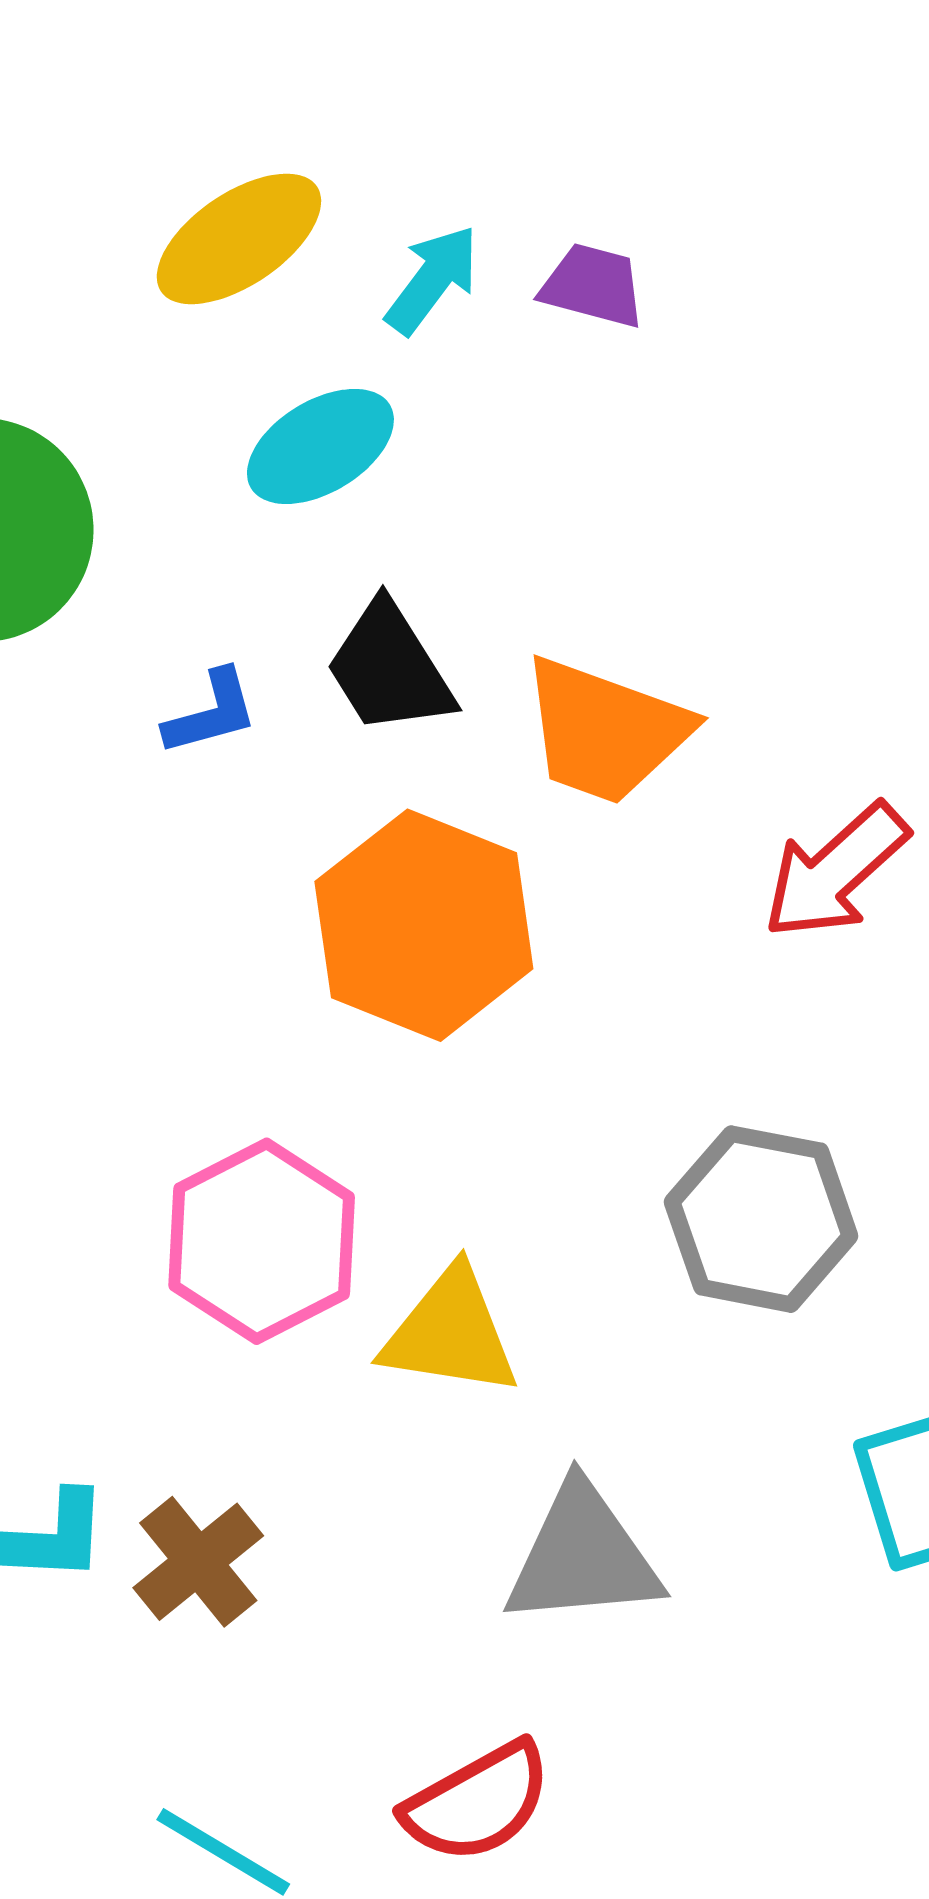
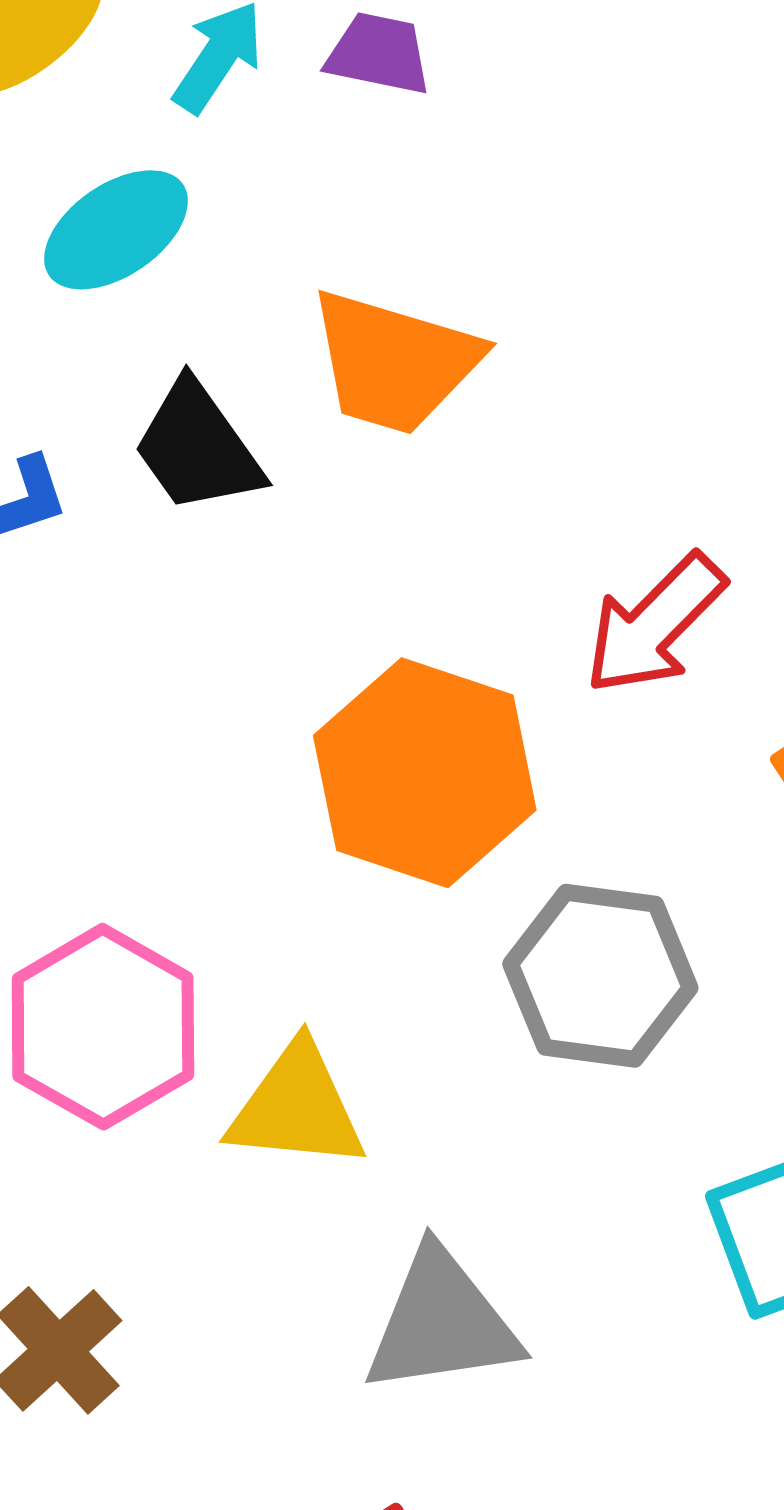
orange trapezoid: (605, 731) -> (394, 362), moved
orange hexagon: (424, 925) -> (425, 773), moved

